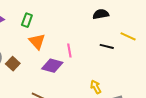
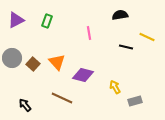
orange triangle: (37, 41) -> (57, 62), moved
pink line: (69, 51) -> (89, 33), moved
purple diamond: (52, 66) -> (83, 75), moved

